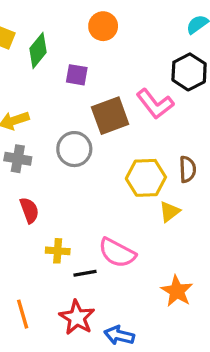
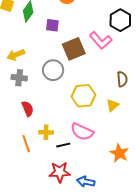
yellow hexagon: (146, 178) -> (83, 96), moved
orange line: (23, 314) -> (26, 144), moved
red star: (77, 318) -> (60, 172), turned -30

